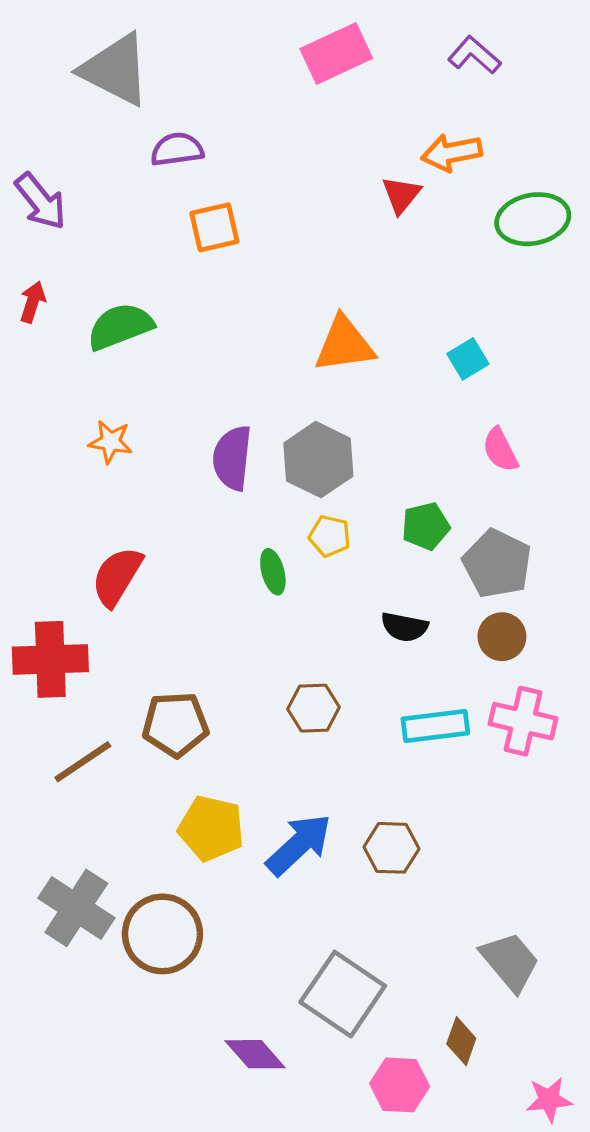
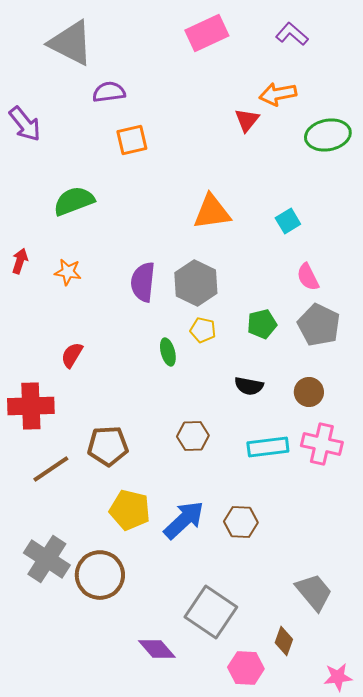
red arrow: (32, 302) -> (20, 261), moved
gray pentagon: (497, 564) -> (319, 325), moved
red semicircle: (117, 577) -> (72, 355), size x0.7

